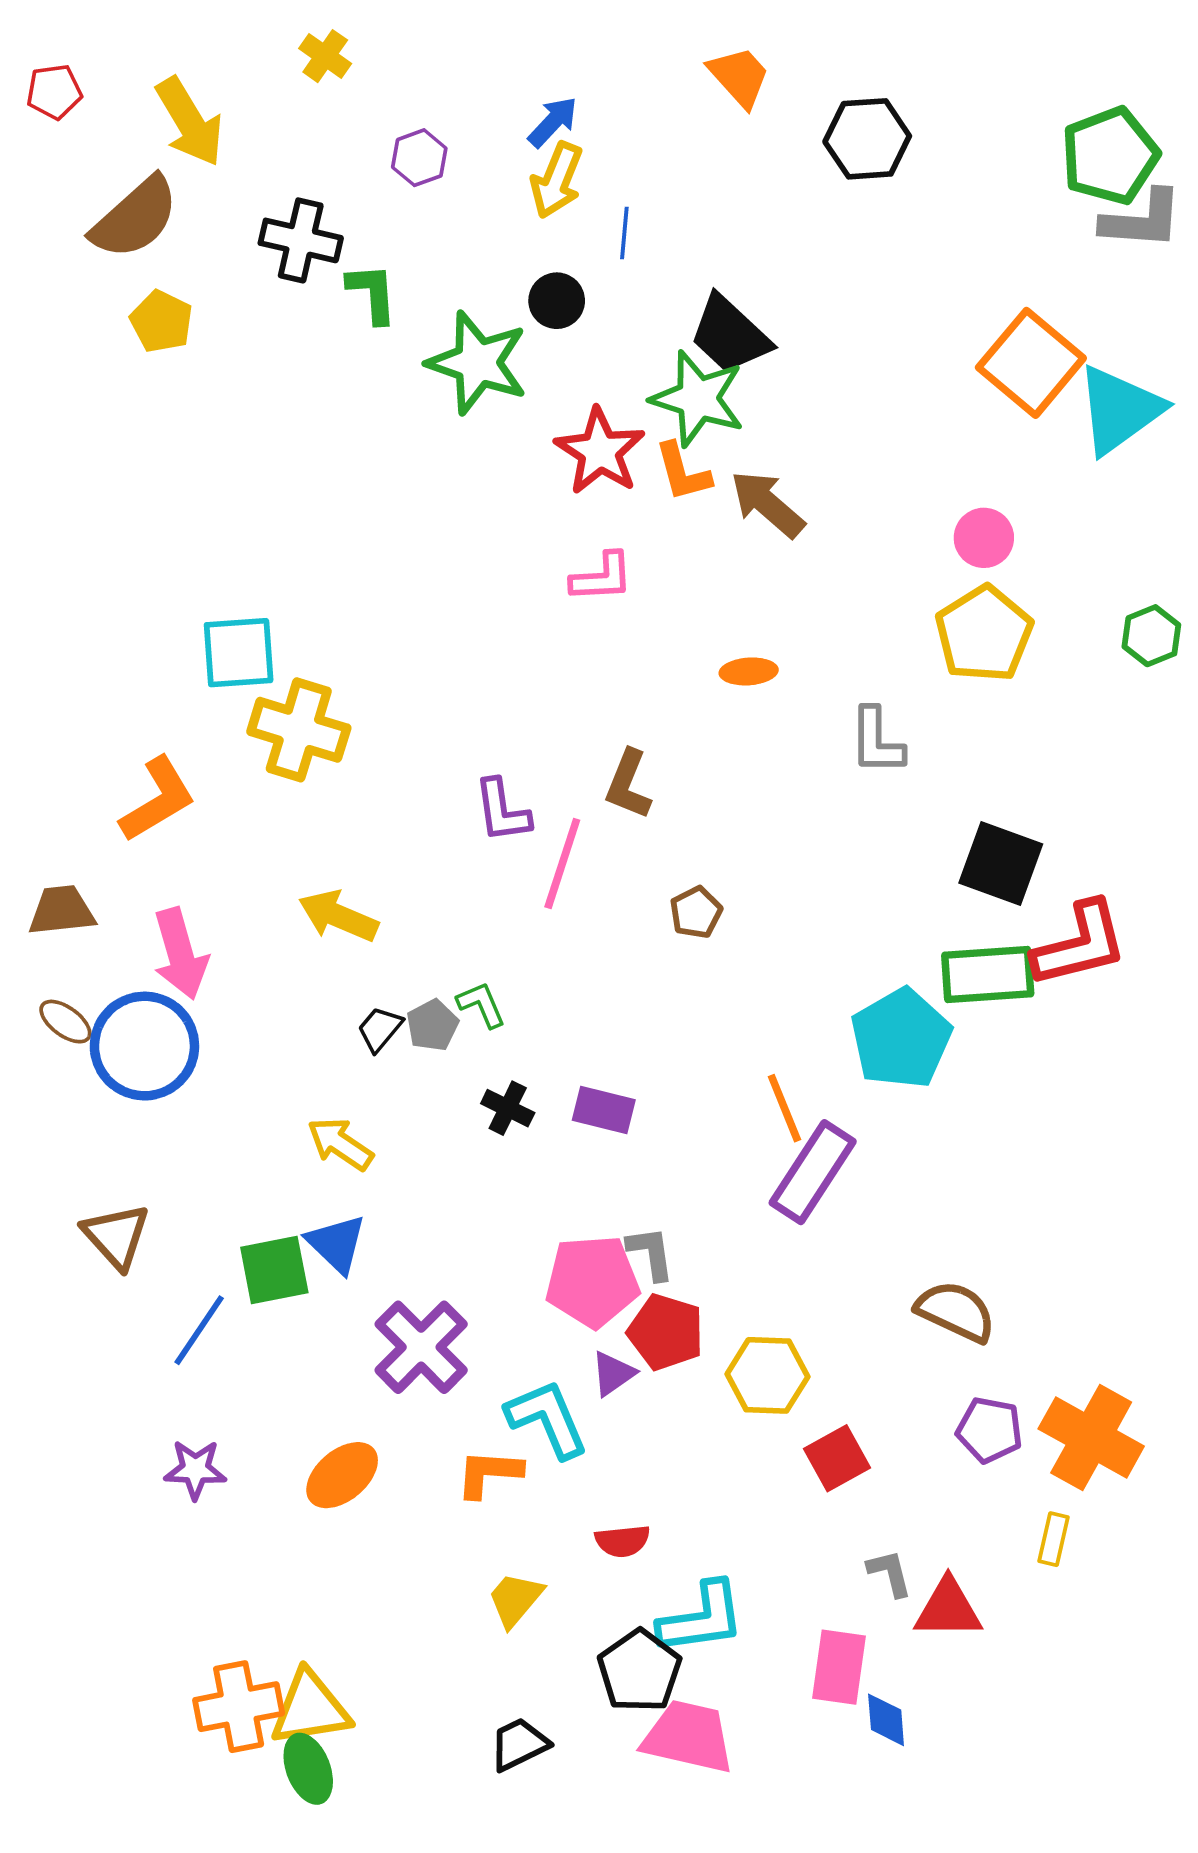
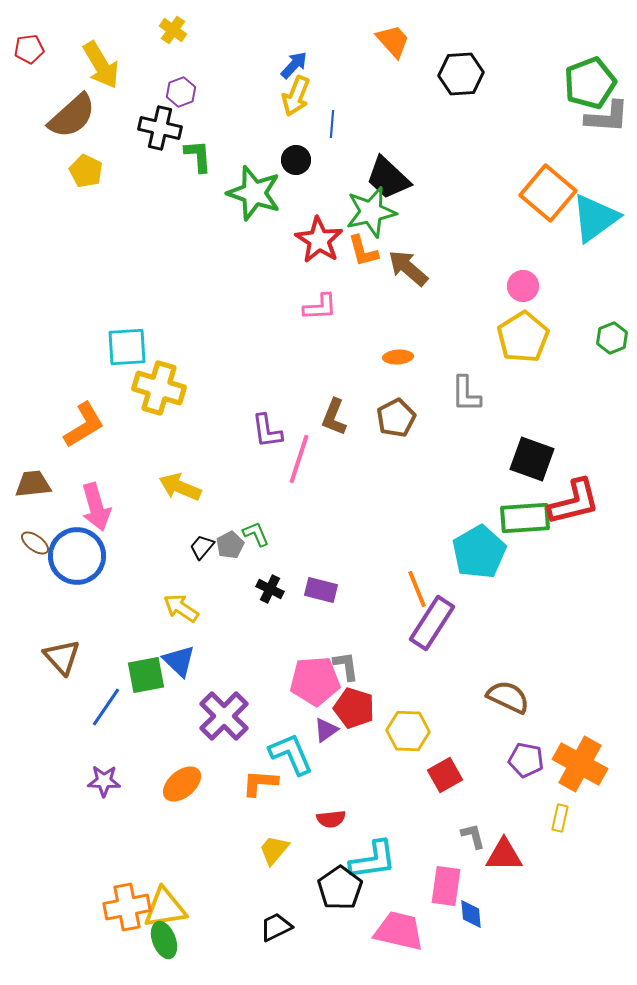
purple hexagon: (419, 158) -> (181, 92), moved
green star: (698, 399) -> (371, 212), turned -30
brown pentagon: (696, 912) -> (396, 418), moved, size x1.4
pink trapezoid: (688, 1737) -> (399, 931), moved

